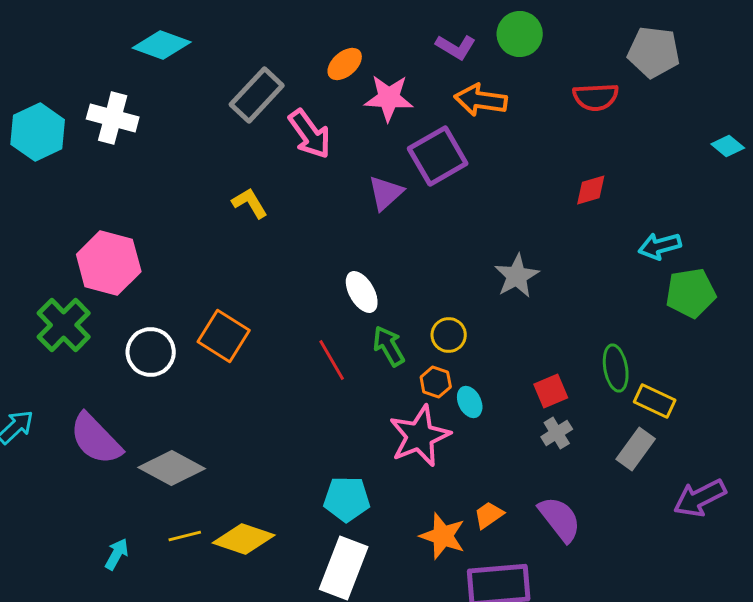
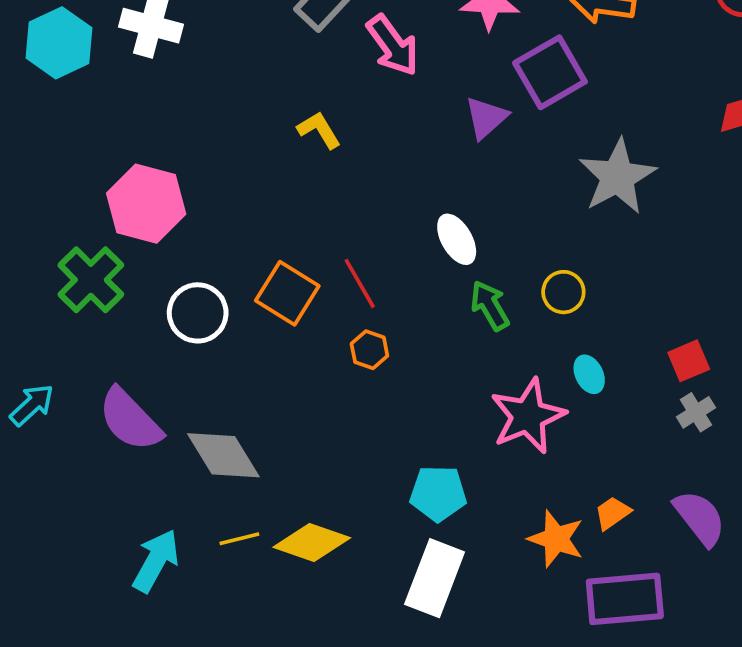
gray star: (517, 276) -> (617, 177), moved, size x1.4
red line: (332, 360) -> (360, 283), moved
orange hexagon: (436, 382) -> (369, 350), moved
gray diamond: (172, 468) -> (223, 455), turned 30
cyan arrow: (117, 554) -> (156, 561), size x1.6

